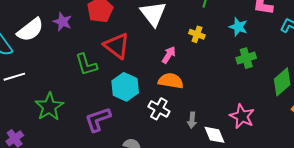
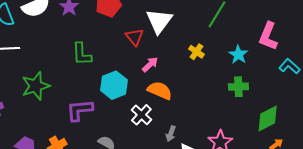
red triangle: (117, 46) -> (135, 37), moved, size x0.7
pink arrow: (169, 55) -> (150, 64), moved

